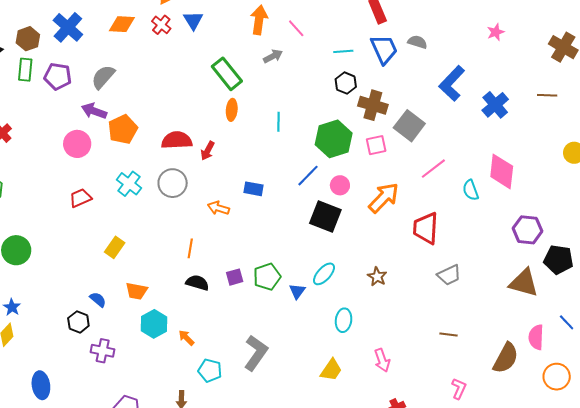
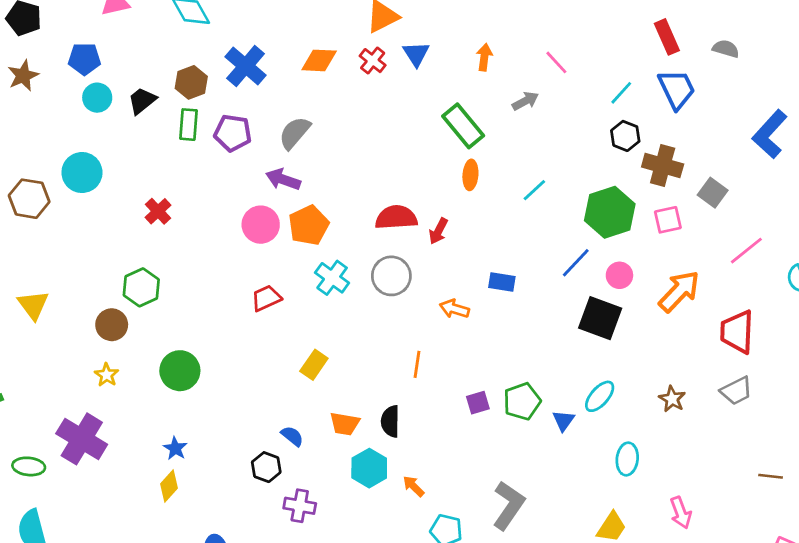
orange arrow: (259, 20) -> (484, 57), moved, size x0.7
gray semicircle: (417, 42) -> (726, 49), moved
cyan line: (343, 51) -> (621, 93), turned -42
cyan line: (278, 122) -> (534, 190), turned 48
gray square: (409, 126) -> (713, 193), size x0.7
orange pentagon: (123, 129) -> (309, 225), moved
gray trapezoid: (449, 275) -> (736, 391), moved
black semicircle: (197, 283) -> (390, 421), moved, turned -105

